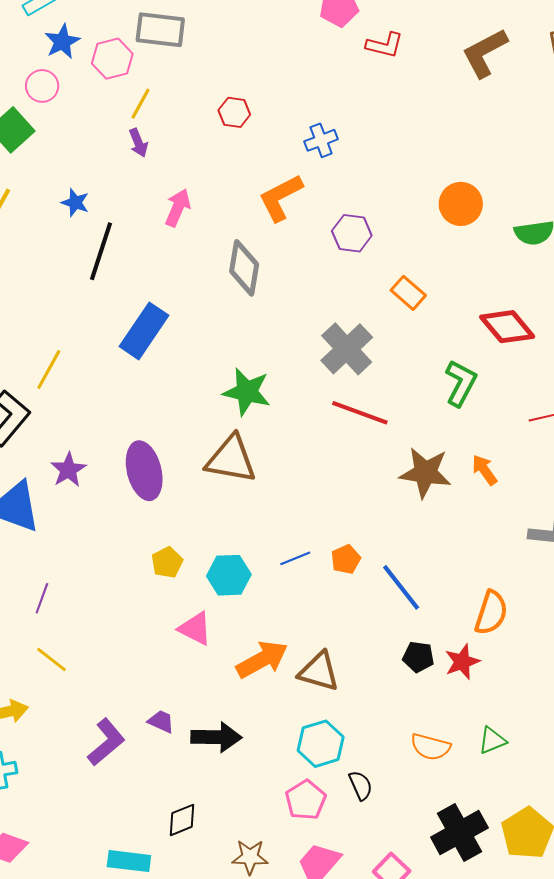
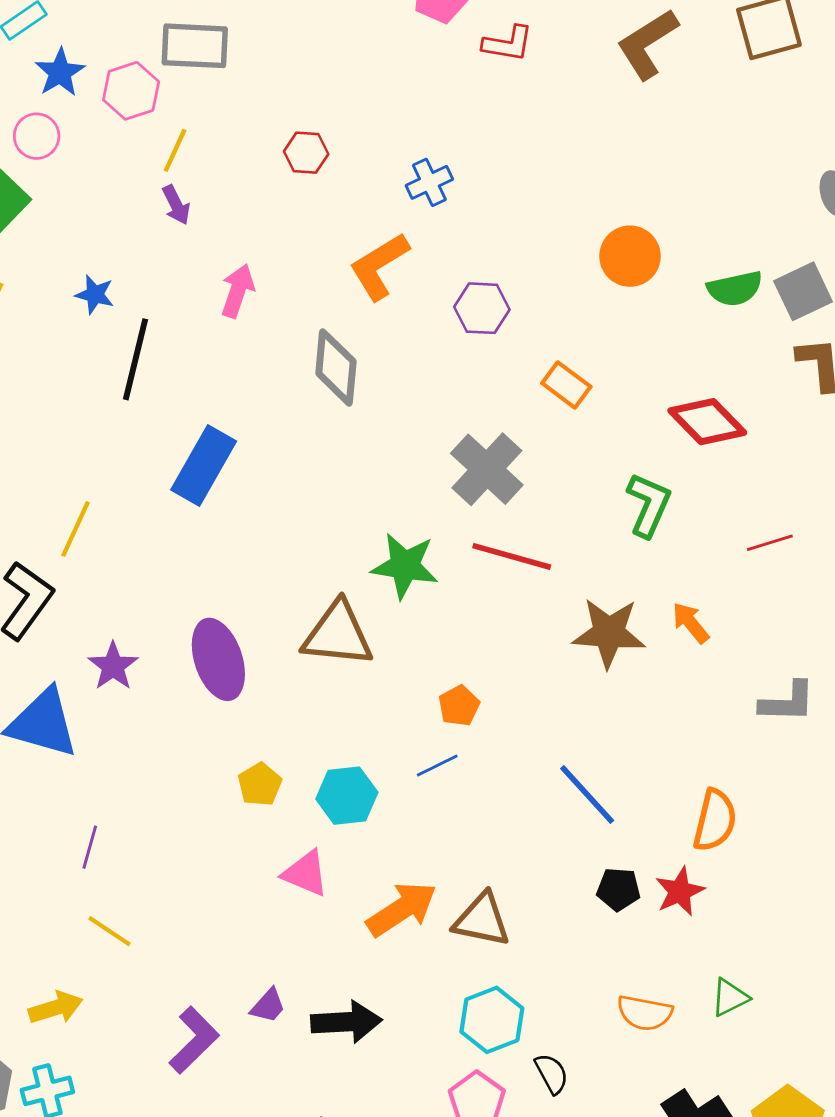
green star: (247, 392) -> (405, 566), moved
orange pentagon: (346, 559) -> (459, 706), moved
purple trapezoid: (161, 721) -> (268, 1006), turned 112

